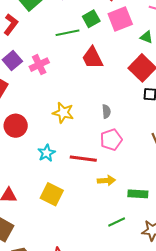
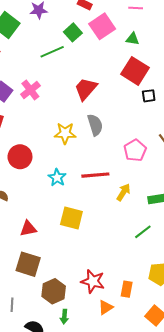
red trapezoid: (93, 58) -> (86, 89), moved, turned 80
gray semicircle: (106, 111) -> (95, 125), moved, size x1.5
pink pentagon: (111, 140) -> (135, 150), moved
yellow arrow: (106, 181) -> (123, 192), turned -42

